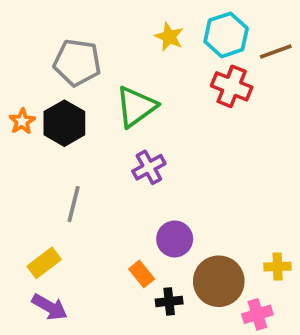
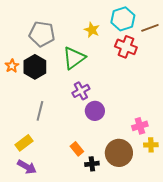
yellow star: (169, 37) -> (92, 30), moved
purple circle: (175, 239) -> (95, 111), moved
pink cross: (257, 314) -> (140, 126), moved

